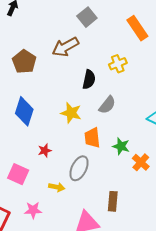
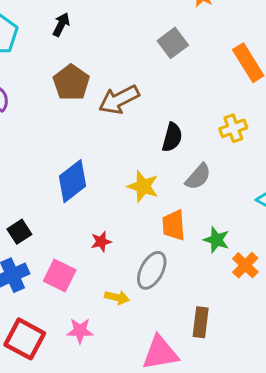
brown arrow: (65, 47) -> (119, 100), moved
brown pentagon: (24, 62) -> (71, 83), moved
yellow cross: (118, 64) -> (233, 128), moved
blue diamond: (24, 111) -> (73, 181), turned 32

